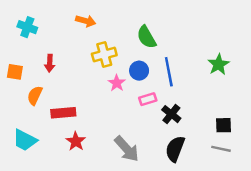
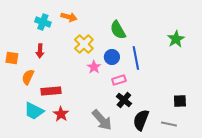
cyan cross: (27, 27) -> (43, 22), moved
yellow cross: (104, 54) -> (84, 44), turned -30
green star: (219, 64) -> (176, 39), moved
black cross: (171, 114) -> (124, 100), moved
cyan trapezoid: (25, 140) -> (34, 111), moved
gray line: (221, 149) -> (169, 124), moved

